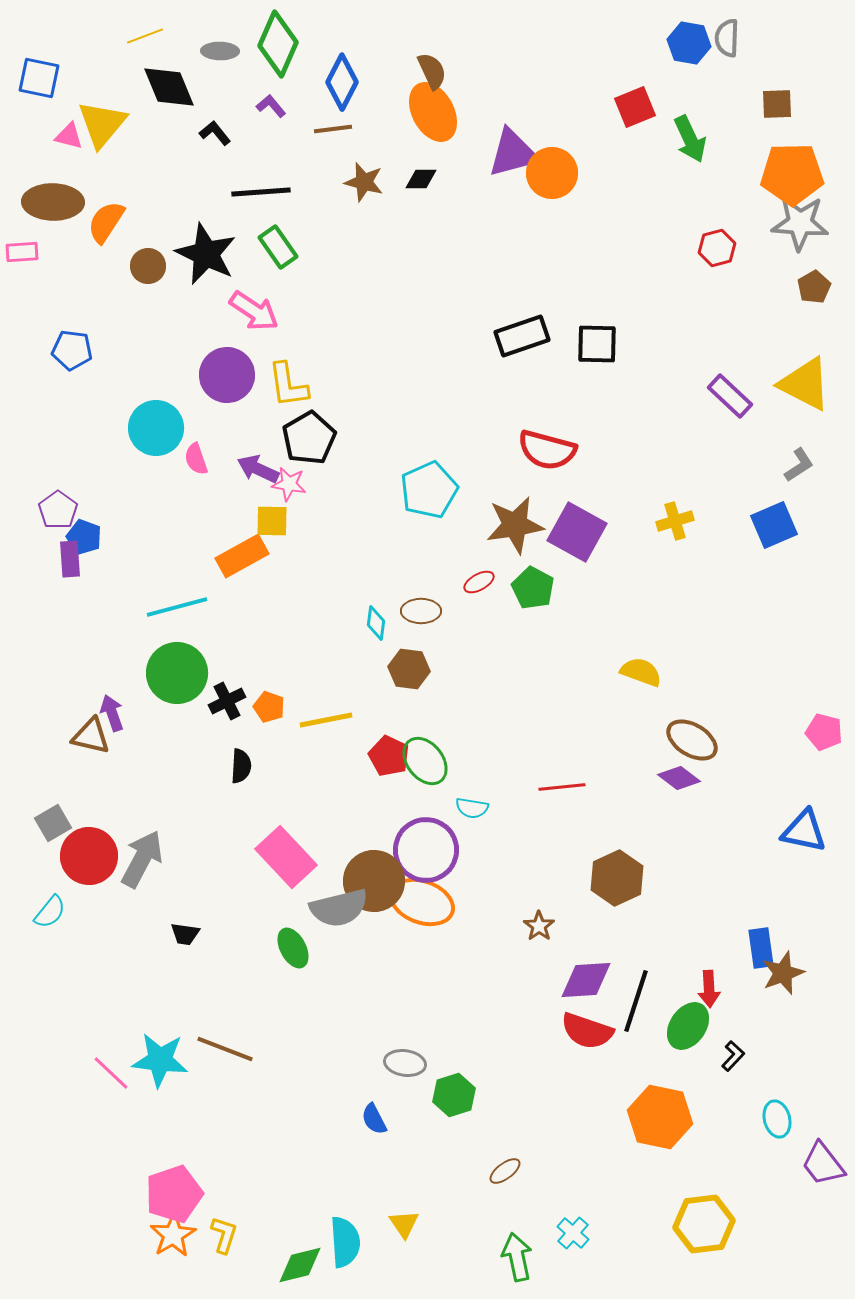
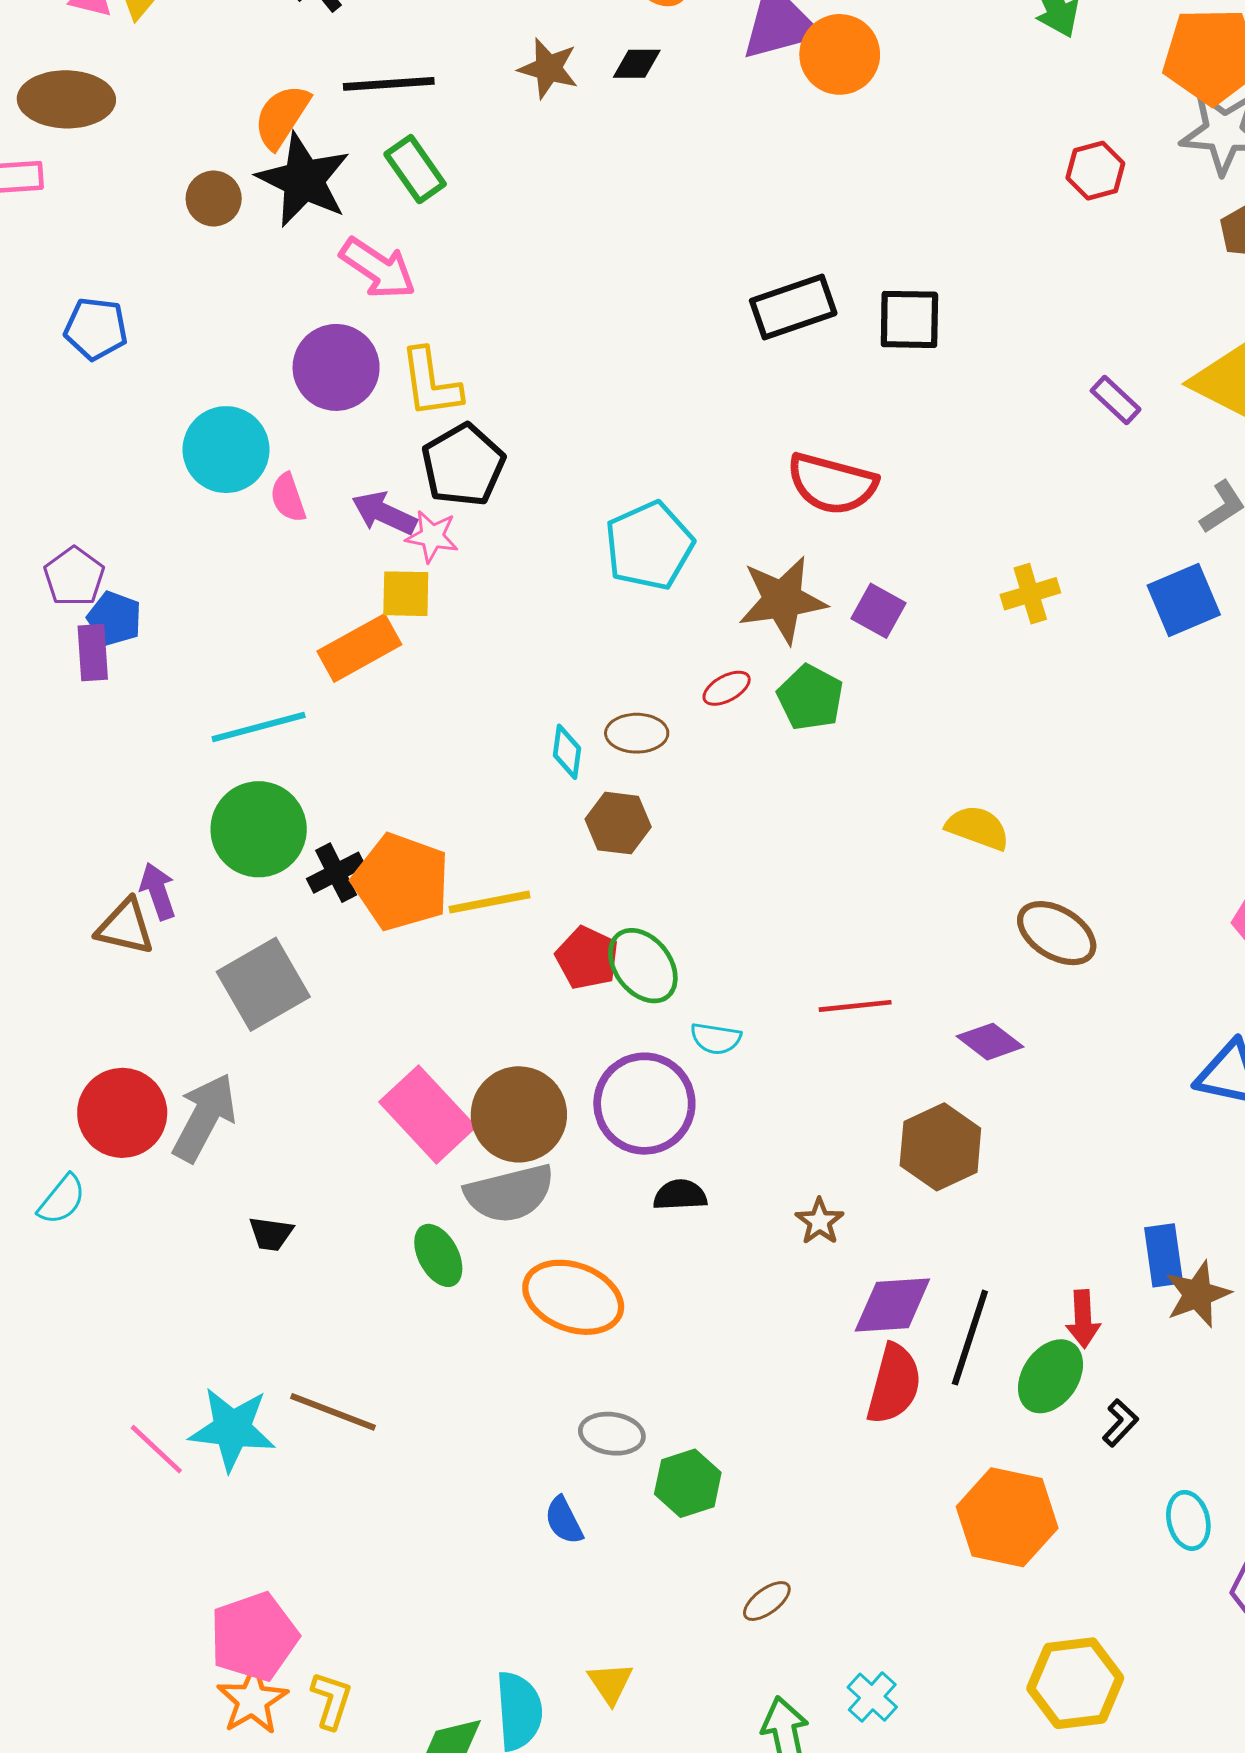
orange semicircle: (106, 222) -> (282, 116), moved
purple rectangle: (730, 396) -> (1116, 400), size x0.7
purple square: (577, 532) -> (878, 611), size x0.6
orange pentagon: (269, 707) -> (401, 882), size x2.0
black semicircle: (241, 766) -> (680, 1195), moved, turned -96
purple diamond: (679, 778) -> (990, 1042), moved
gray square: (53, 823) -> (263, 984), moved, size x1.6
brown circle: (374, 881) -> (519, 1114), moved
orange ellipse: (422, 902) -> (573, 1297), moved
red semicircle: (587, 1031) -> (894, 1384), turned -94

